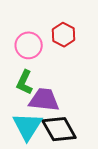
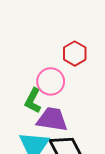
pink circle: (29, 45) -> (51, 81), moved

